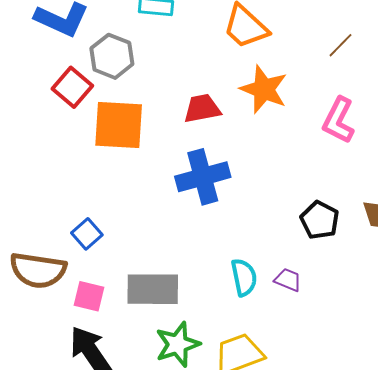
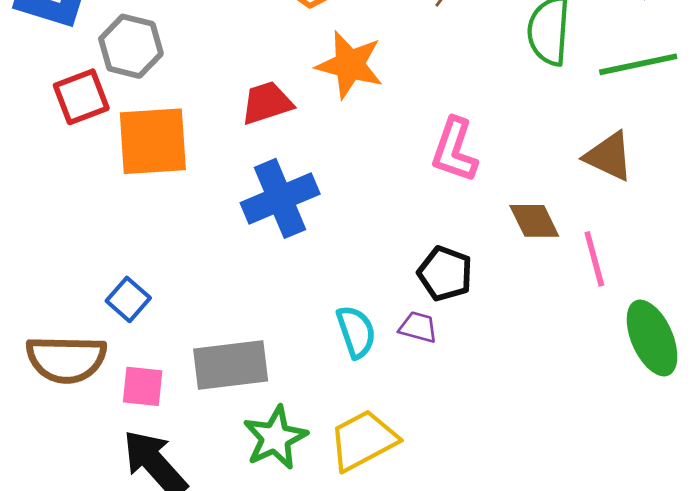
red square: (72, 87) -> (81, 97), turned 36
pink L-shape: (339, 120) -> (454, 150), moved
black pentagon: (320, 220) -> (445, 274), moved

